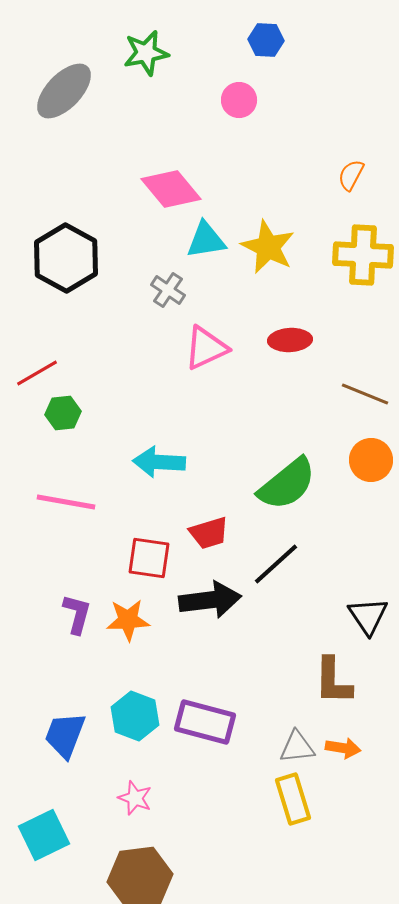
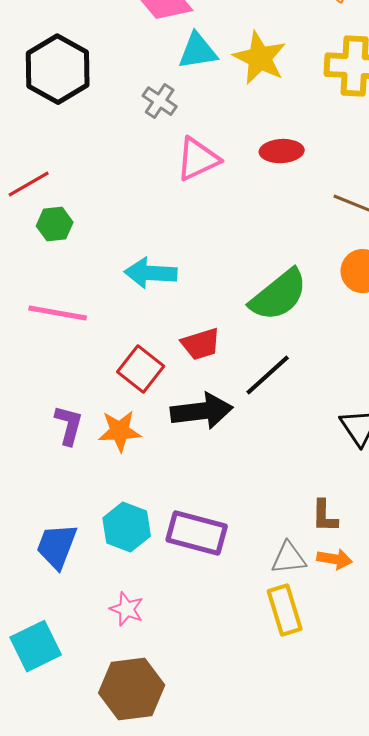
red square: (149, 558) -> (141, 369), turned 30
brown L-shape: (333, 681) -> (325, 516), moved, size x0.7

